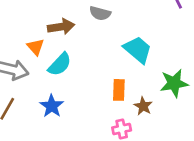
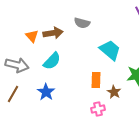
orange triangle: (36, 47) -> (32, 36), moved

